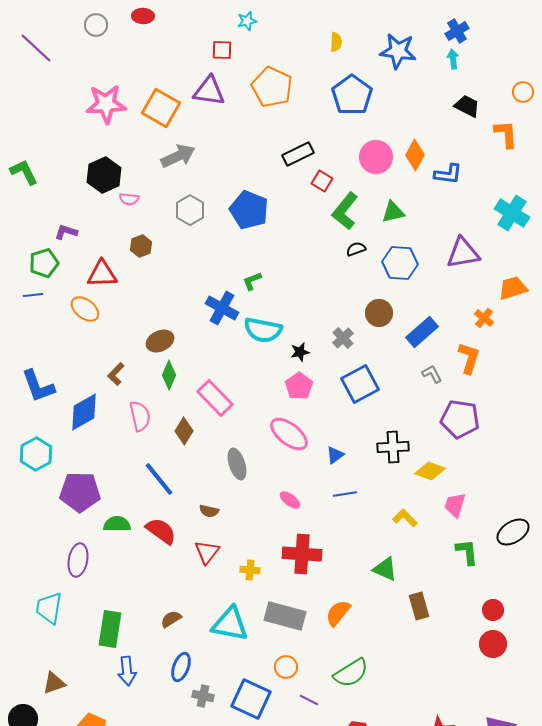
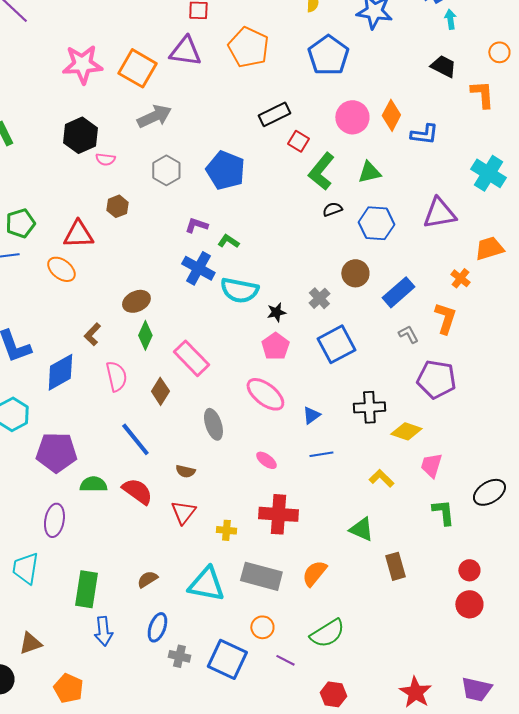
cyan arrow: (453, 59) -> (450, 19), moved
purple L-shape: (66, 232) -> (196, 225), moved
green L-shape: (252, 281) -> (228, 241), turned 55

